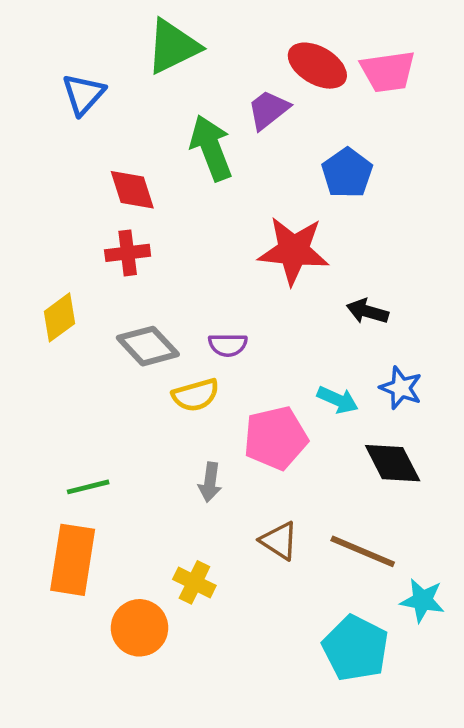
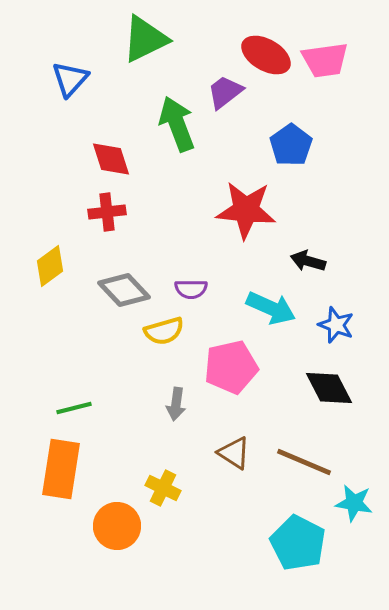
cyan arrow: (338, 400) -> (271, 308), moved, size x1.4

